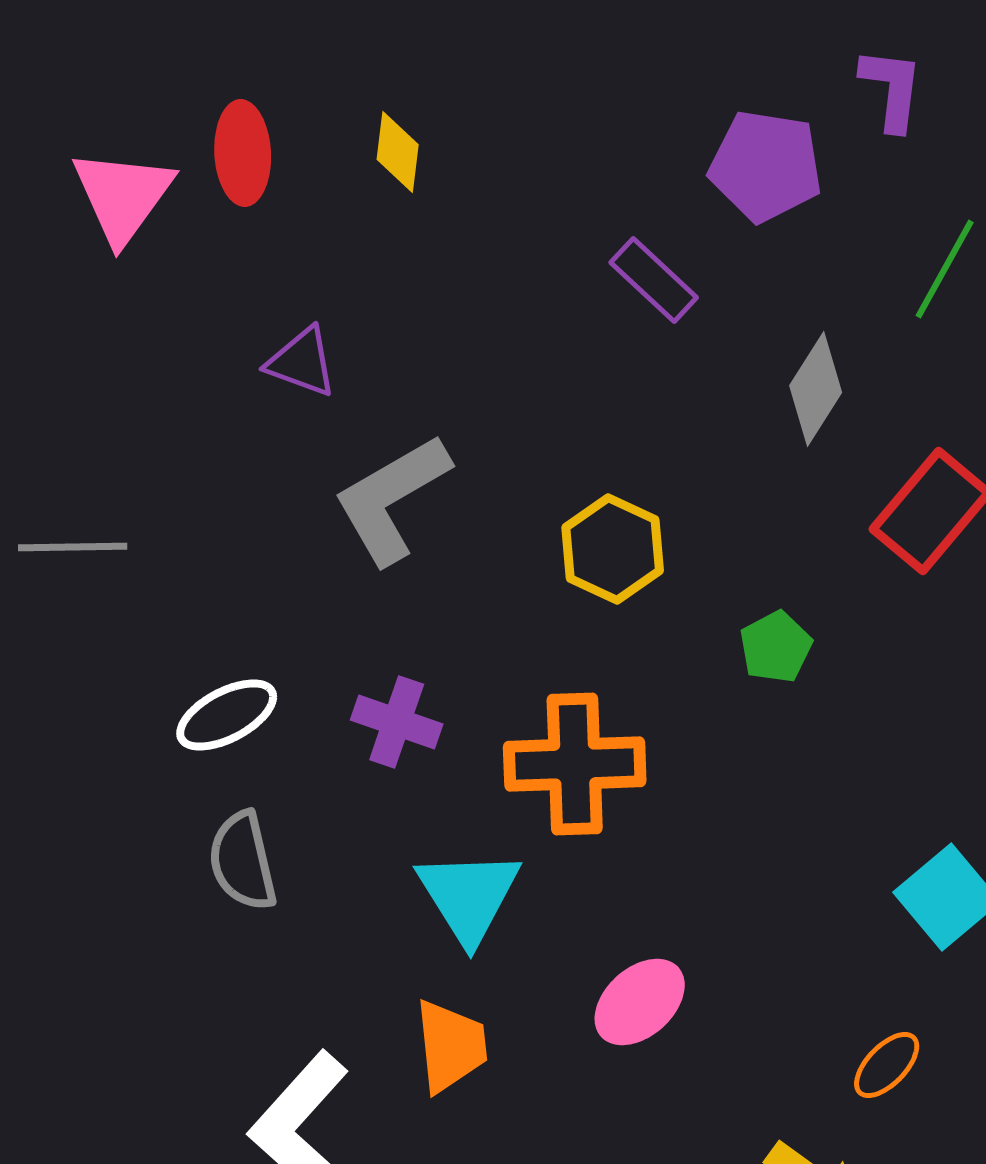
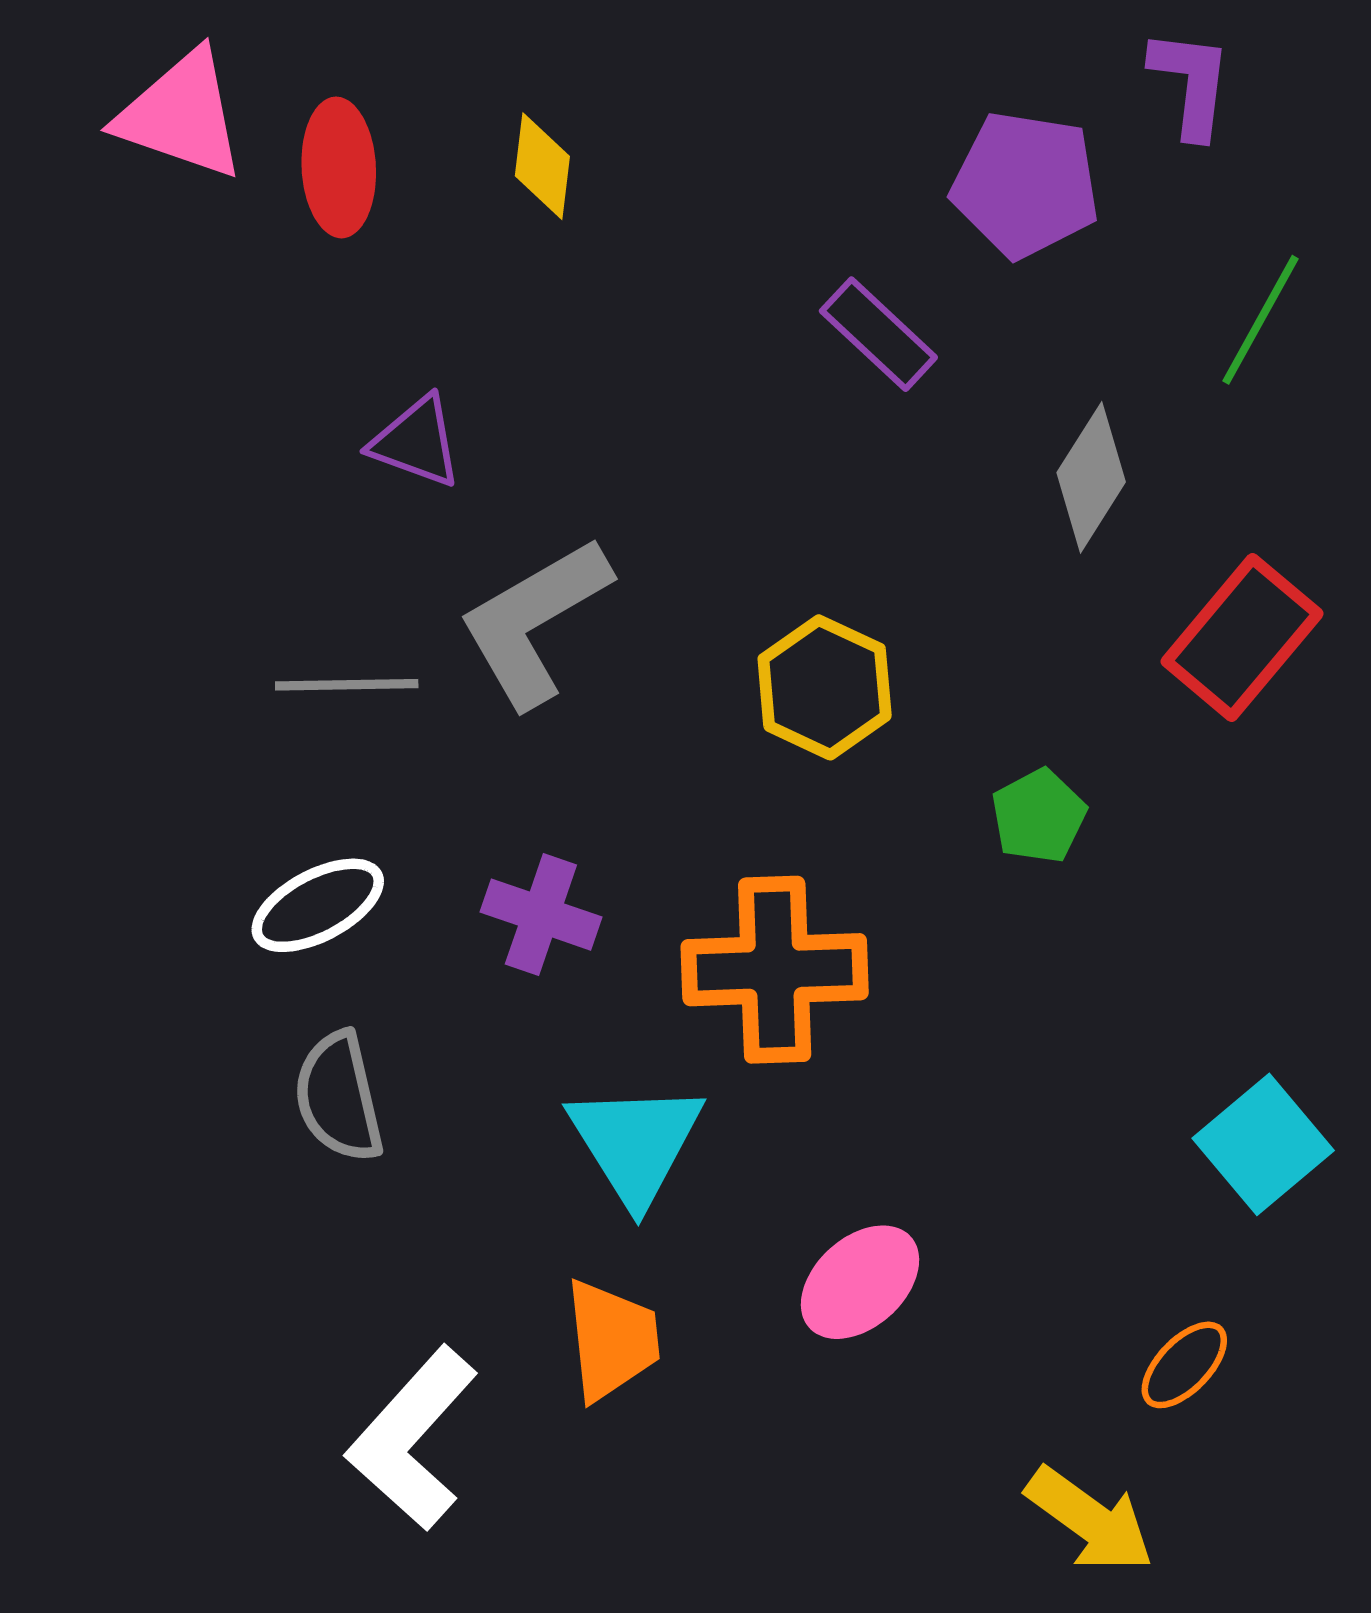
pink triangle: (123, 196) -> (181, 115), moved, turned -47
gray line: (73, 547) -> (347, 685), moved

